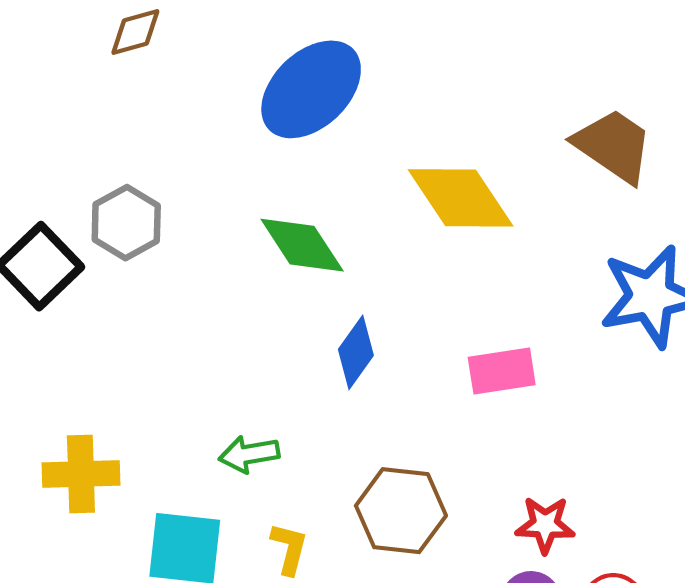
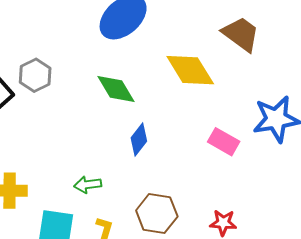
brown trapezoid: (613, 146) -> (241, 34), moved
pink rectangle: (502, 371) -> (224, 142), moved, turned 36

